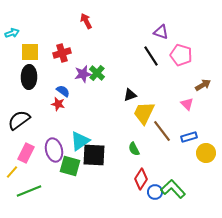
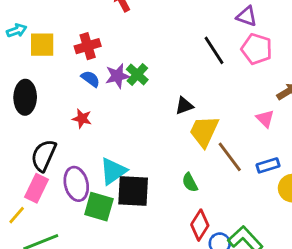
purple triangle: (161, 32) -> (247, 16), moved
cyan arrow: (12, 33) -> (17, 30), moved
black ellipse: (29, 77) -> (25, 97), moved
blue semicircle: (63, 91) -> (90, 79), moved
black semicircle: (19, 120) -> (44, 155), moved, turned -30

